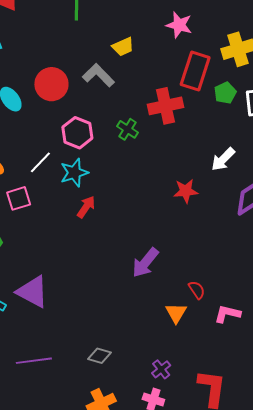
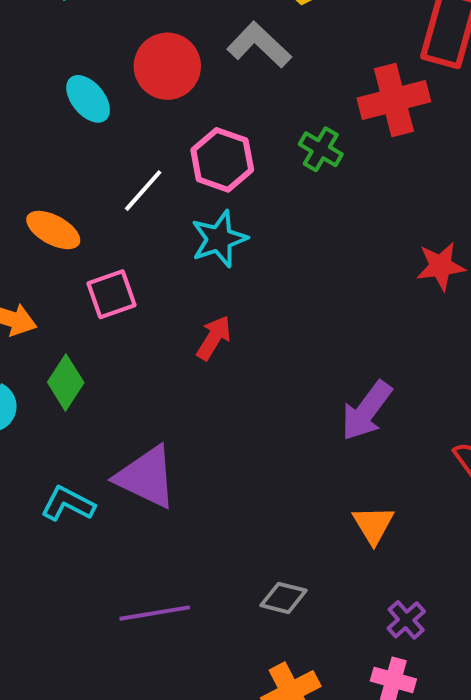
white line: (40, 162) -> (143, 191), moved
red arrow: (86, 207) -> (214, 338), moved
orange triangle: (176, 313) -> (373, 525), moved

